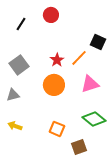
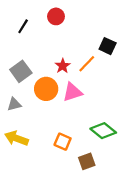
pink triangle: (90, 84) -> (72, 92), moved
orange circle: (54, 85) -> (46, 89), moved
yellow arrow: (15, 126) -> (16, 138), size x1.5

